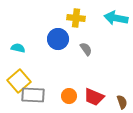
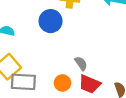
gray semicircle: (86, 49) -> (81, 63), moved

